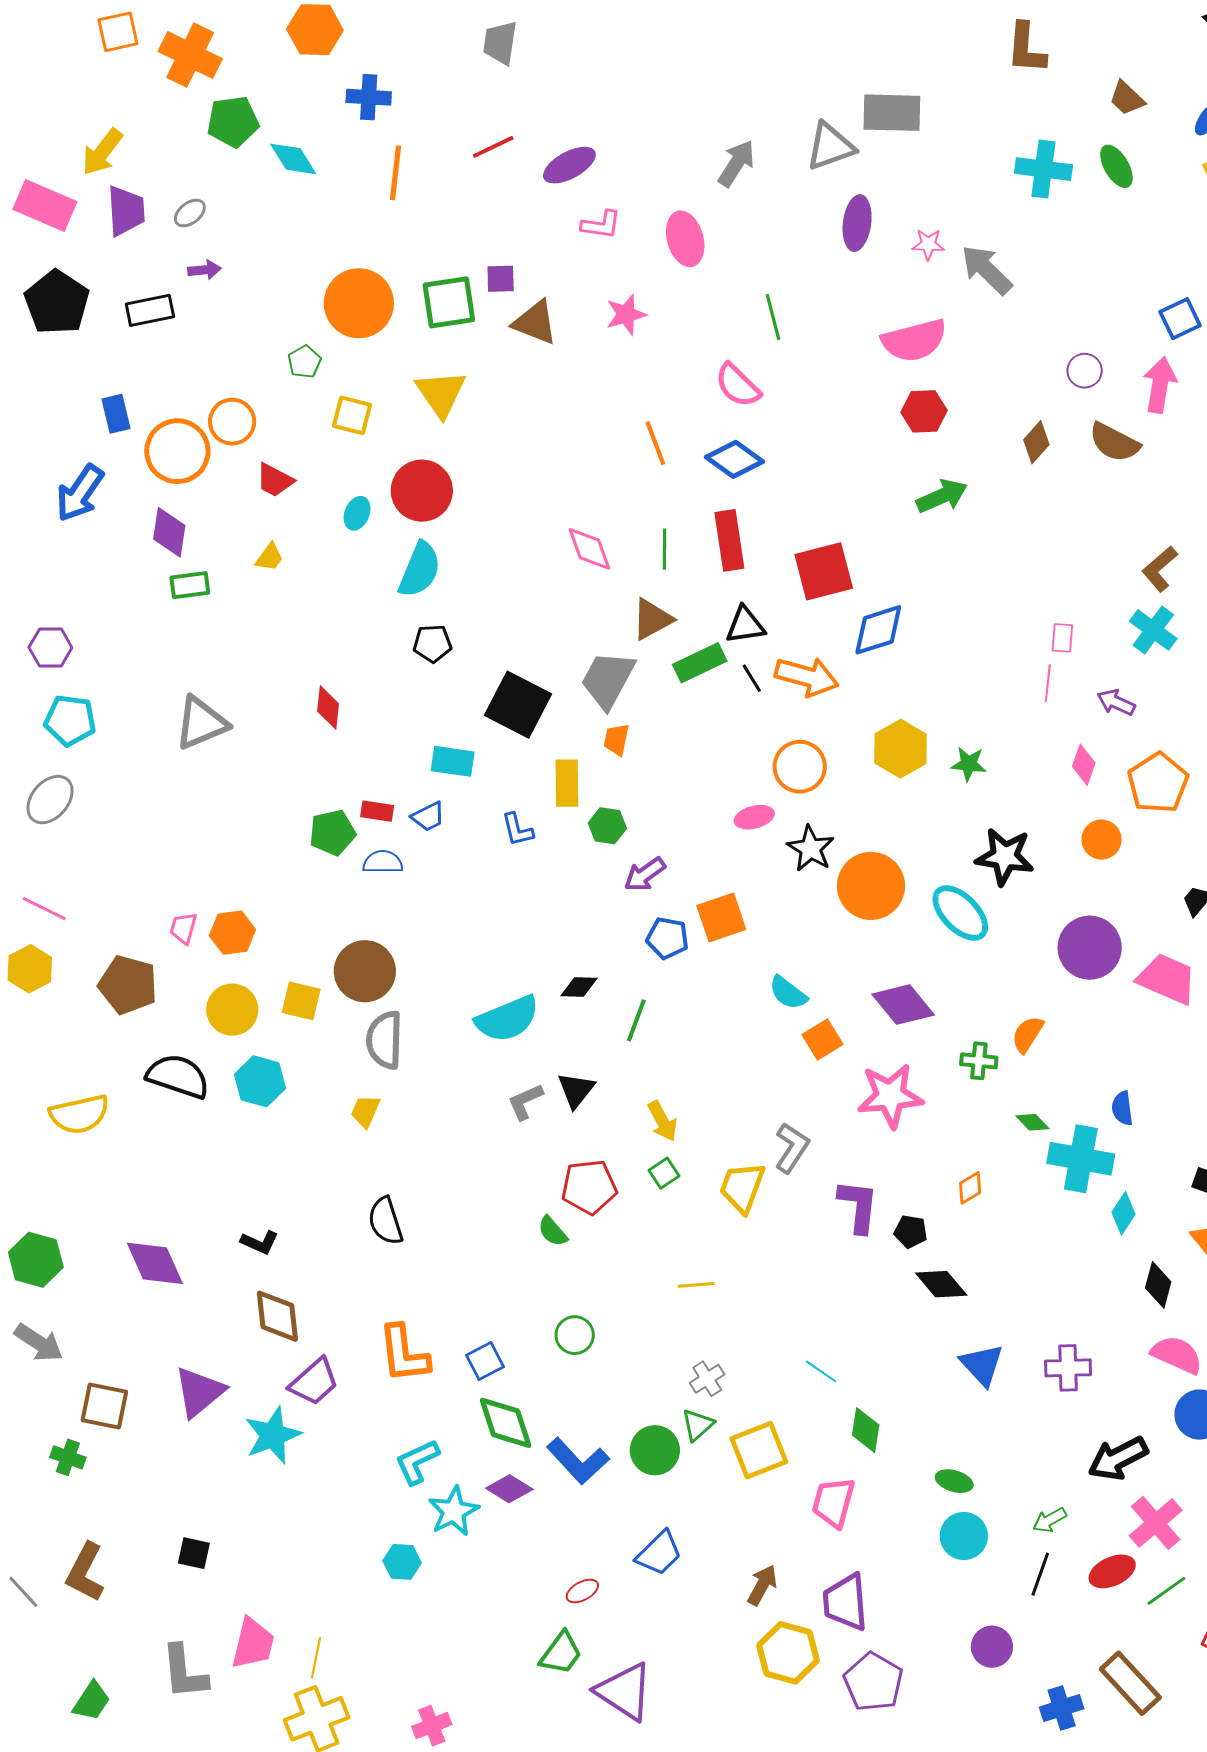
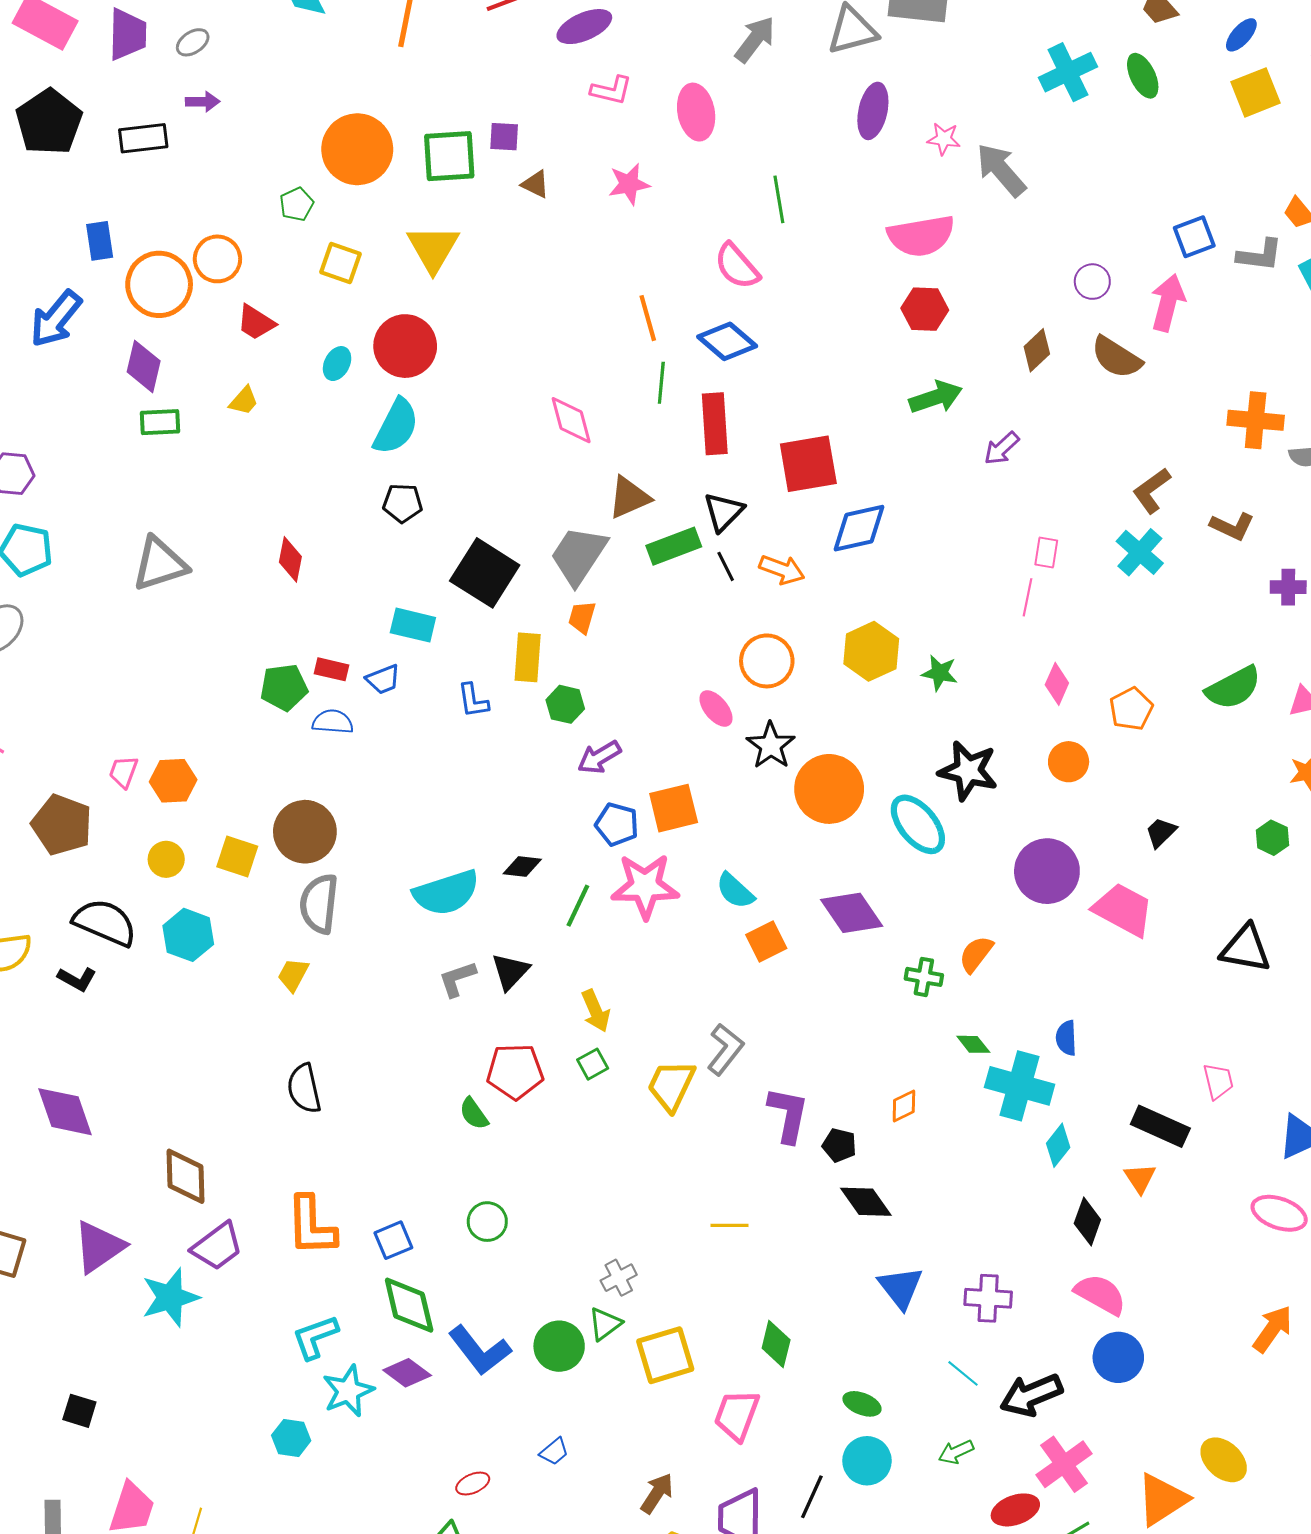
cyan cross: (1043, 169) -> (1068, 72), turned -38
brown triangle: (535, 322) -> (535, 184), size x0.6
green line: (664, 549) -> (661, 383), moved
black triangle: (745, 625) -> (724, 512), turned -42
orange arrow: (807, 677) -> (782, 570), size x0.7
purple arrow: (1116, 702) -> (1002, 448), moved, turned -72
orange pentagon: (1158, 783) -> (1131, 709), size x0.7
pink ellipse: (754, 817) -> (716, 709), turned 60
yellow circle: (232, 1010) -> (166, 859), size x0.7
pink star: (890, 1096) -> (645, 886), moved
black L-shape: (260, 1242) -> (77, 979), moved
yellow line: (696, 1285) -> (730, 1225), moved
cyan line: (821, 1371) -> (963, 1373), moved
blue trapezoid: (659, 1553) -> (554, 1452), size x0.6
black line: (1040, 1574) -> (812, 1497), moved

